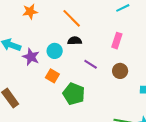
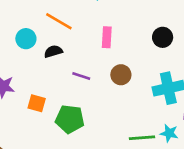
orange line: (72, 18) -> (59, 21), moved
cyan circle: (55, 51) -> (26, 39), moved

